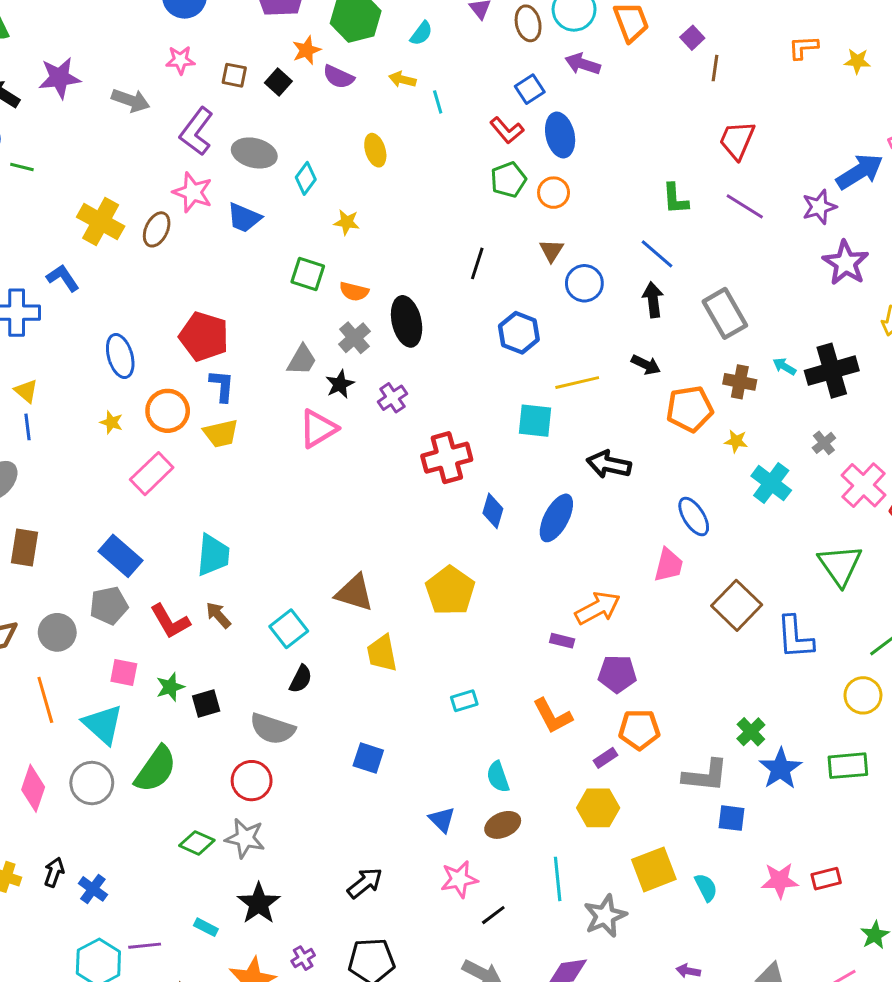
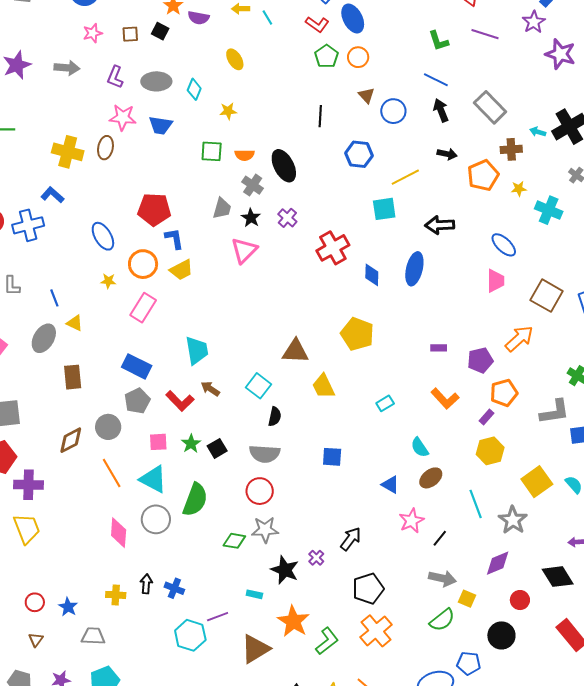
purple L-shape: (196, 132) -> (115, 77), size x0.7
yellow triangle: (26, 391) -> (75, 323), moved
orange arrow: (598, 608) -> (519, 339), moved
purple cross: (303, 958) -> (316, 558), moved

